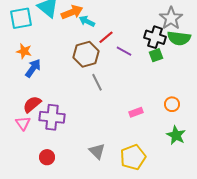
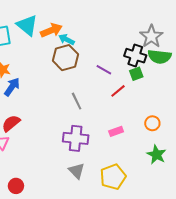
red line: (106, 37) -> (118, 91), moved
brown hexagon: (86, 54) -> (65, 58), moved
purple cross: (52, 117) -> (76, 138), moved
red circle: (47, 157) -> (16, 186), moved

